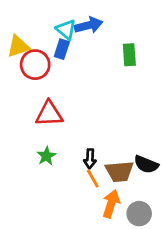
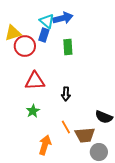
green rectangle: (129, 55) -> (68, 47), moved
black arrow: (90, 159) -> (66, 94), moved
brown trapezoid: (119, 171) -> (85, 135), moved
orange arrow: (111, 204) -> (45, 145), moved

